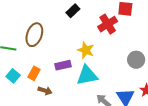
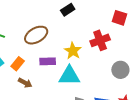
red cross: (108, 24) -> (100, 40), moved
brown ellipse: (34, 35) -> (36, 35), moved, turned 30

